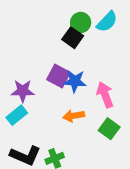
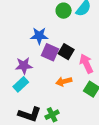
black square: (73, 38) -> (66, 52), moved
blue star: (75, 81) -> (39, 36), moved

